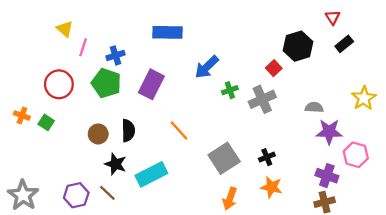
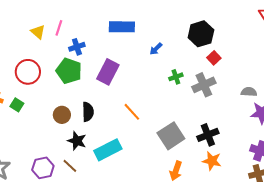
yellow triangle: (65, 29) -> (38, 32), moved
black hexagon: (298, 46) -> (201, 34), moved
pink line: (83, 47) -> (59, 28), moved
blue arrow: (207, 67) -> (156, 49), moved, size x0.6
black cross: (267, 157) -> (208, 135), size x1.5

